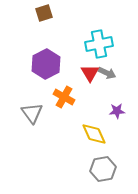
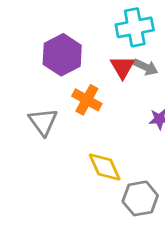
yellow diamond: (94, 134) -> (105, 167), moved

